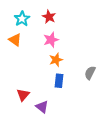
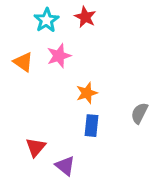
red star: (49, 17) -> (85, 17), moved
cyan star: (22, 19) -> (46, 20), moved
pink star: (51, 40) -> (59, 56), moved

